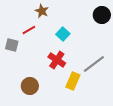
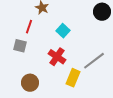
red line: (29, 30) -> (29, 27), turned -40
gray square: (12, 45) -> (20, 46), moved

